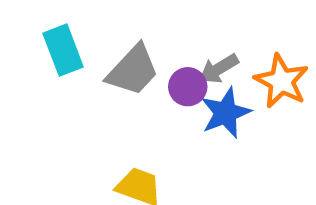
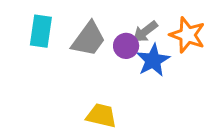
cyan rectangle: (63, 50) -> (41, 31), turned 36

